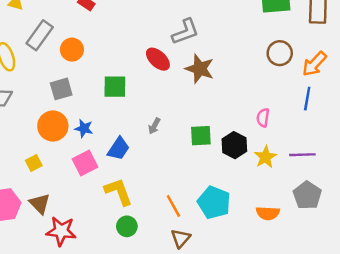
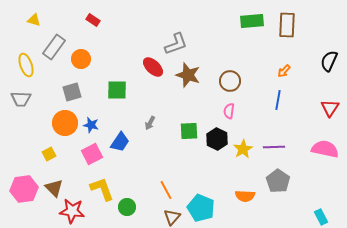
brown circle: (280, 53) -> (230, 81), moved
orange arrow: (314, 64) -> (284, 71), size x0.6
pink semicircle: (263, 118) -> (229, 111), moved
yellow L-shape: (119, 192) -> (102, 189), moved
cyan pentagon: (214, 202) -> (201, 208), moved

